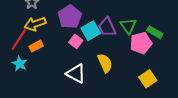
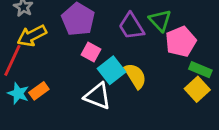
cyan square: (91, 31) -> (111, 70), moved
green rectangle: (155, 32) -> (200, 70), moved
orange rectangle: (36, 46) -> (39, 91), moved

